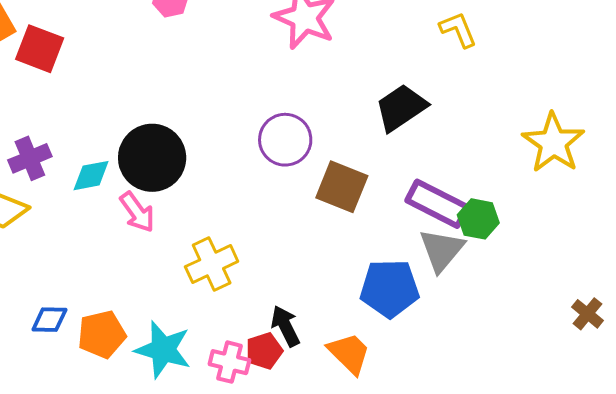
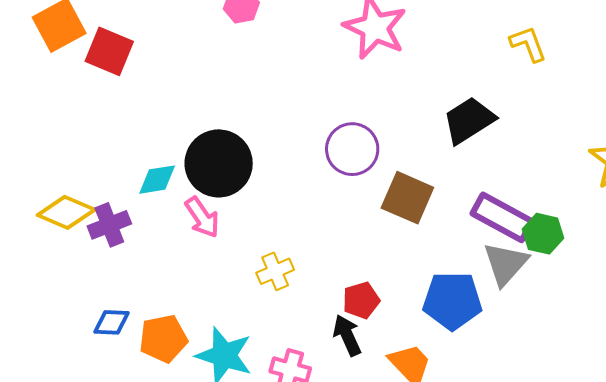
purple cross: (30, 158) -> (109, 225), moved
yellow cross: (212, 264) -> (275, 271), size x0.7
red pentagon: (264, 351) -> (361, 300), moved

